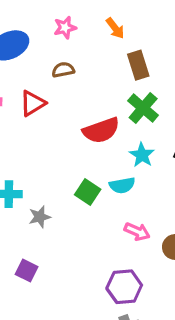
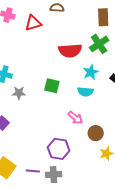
cyan semicircle: (122, 185) -> (85, 92), moved
green square: (88, 192) -> (52, 86), turned -35

